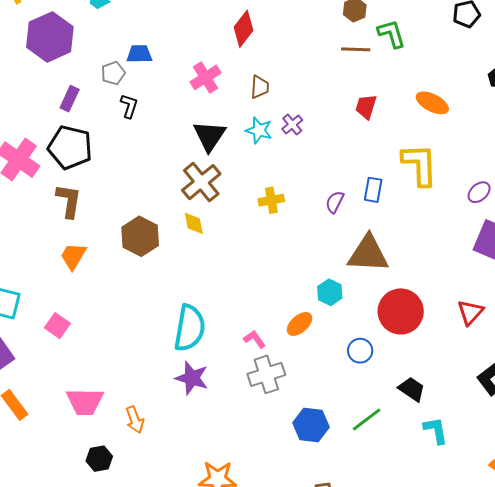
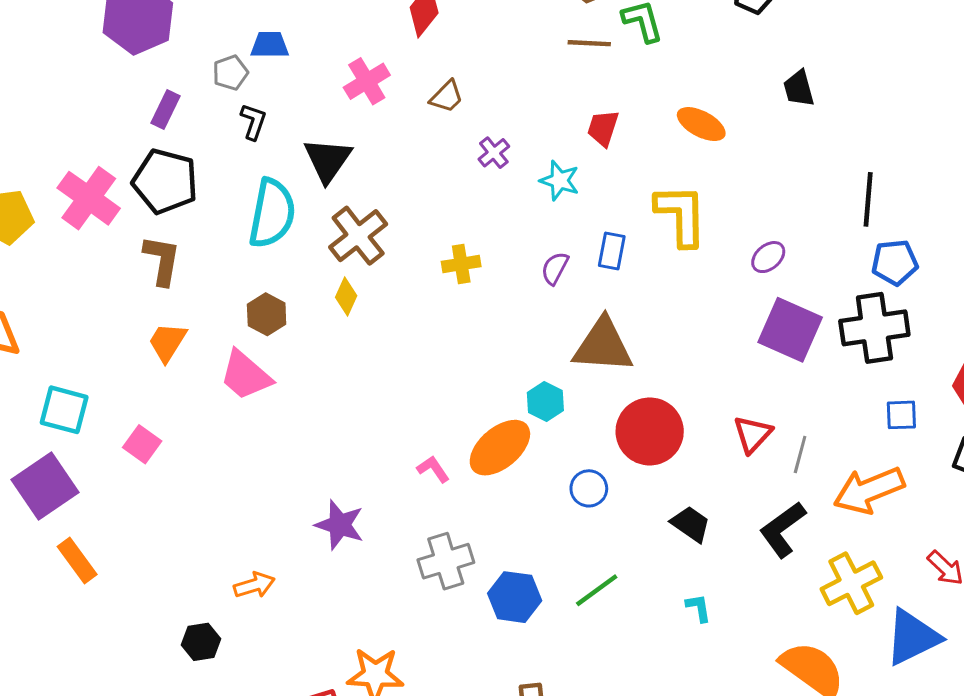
brown trapezoid: (260, 87) -> (447, 97), turned 40
cyan star: (259, 130) -> (560, 181), moved
black triangle: (210, 136) -> (328, 160), moved
yellow diamond: (194, 223) -> (346, 297), turned 35
brown hexagon: (140, 236) -> (267, 314), size x0.7
orange ellipse: (300, 324) -> (500, 448), size x1.6
cyan semicircle: (190, 328) -> (272, 213), moved
gray cross: (266, 374) -> (446, 561), moved
black trapezoid: (412, 389) -> (691, 524), moved
pink trapezoid: (85, 402) -> (246, 375), moved, turned 39
orange arrow: (135, 420) -> (254, 585), turned -88
cyan L-shape: (436, 430) -> (699, 608), size x0.7

